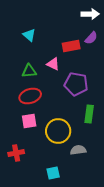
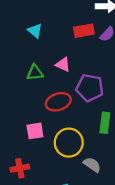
red rectangle: (71, 46) -> (84, 31), moved
red ellipse: (30, 96) -> (58, 102), moved
gray semicircle: (78, 150) -> (92, 165), turned 42

